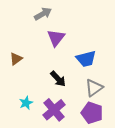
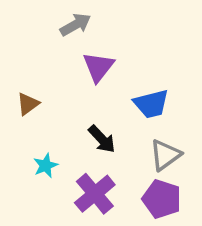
cyan star: (26, 103) -> (46, 166), moved

